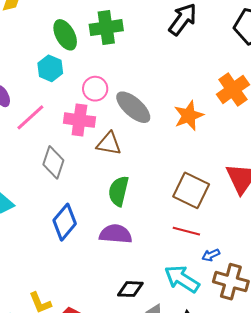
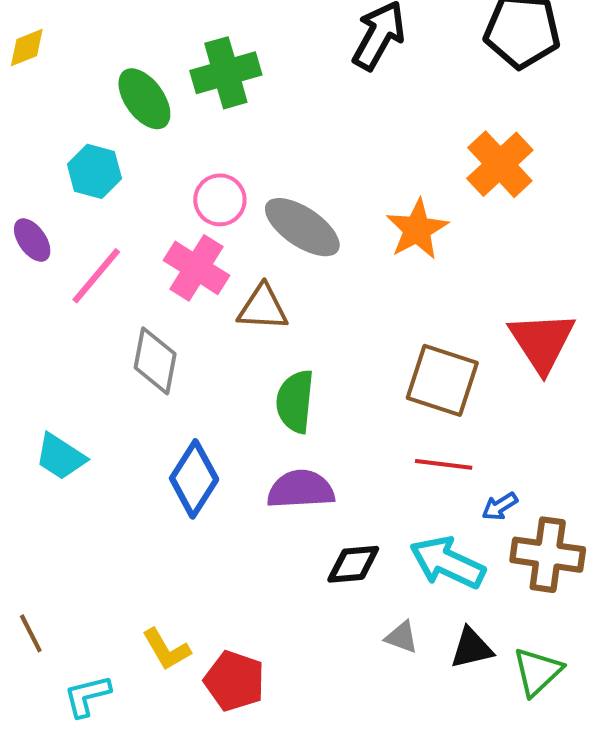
cyan hexagon: (50, 68) -> (94, 171), moved
pink cross: (79, 120) -> (197, 268), turned 32
black diamond: (130, 289) -> (353, 564), moved

